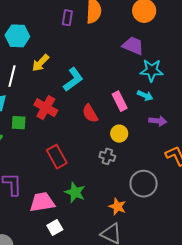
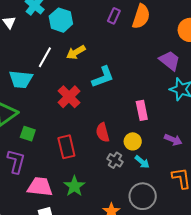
cyan arrow: (145, 96) -> (142, 162), moved
red semicircle: (90, 113) -> (103, 132), moved
green square: (19, 123) -> (28, 134), moved

